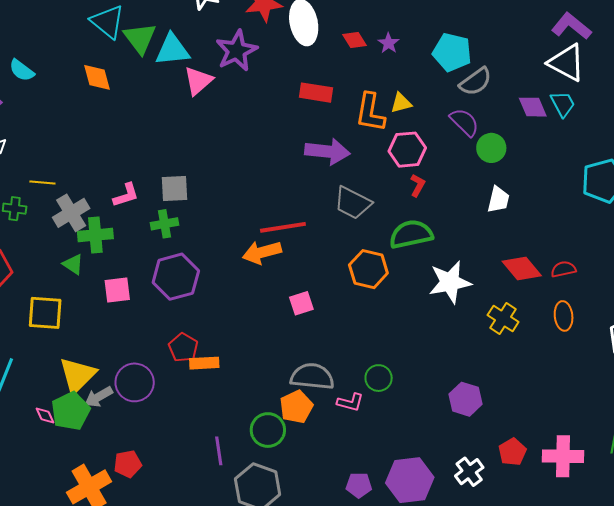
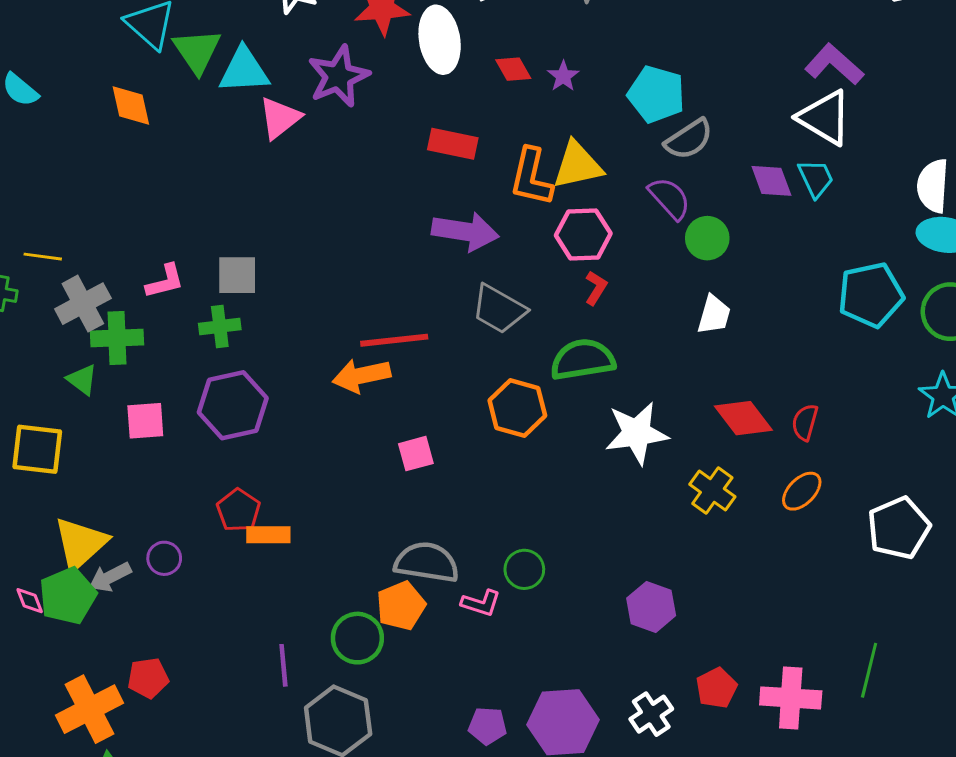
yellow triangle: (401, 103) -> (577, 165), size x1.6
red semicircle: (563, 269) -> (805, 422), turned -65
orange ellipse: (564, 316) -> (802, 491), turned 48
purple circle: (135, 382) -> (164, 558), size x0.6

